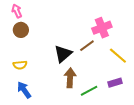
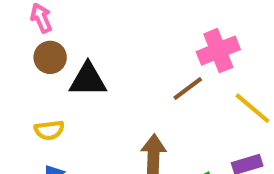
black triangle: (63, 54) -> (88, 80), moved, turned 42

